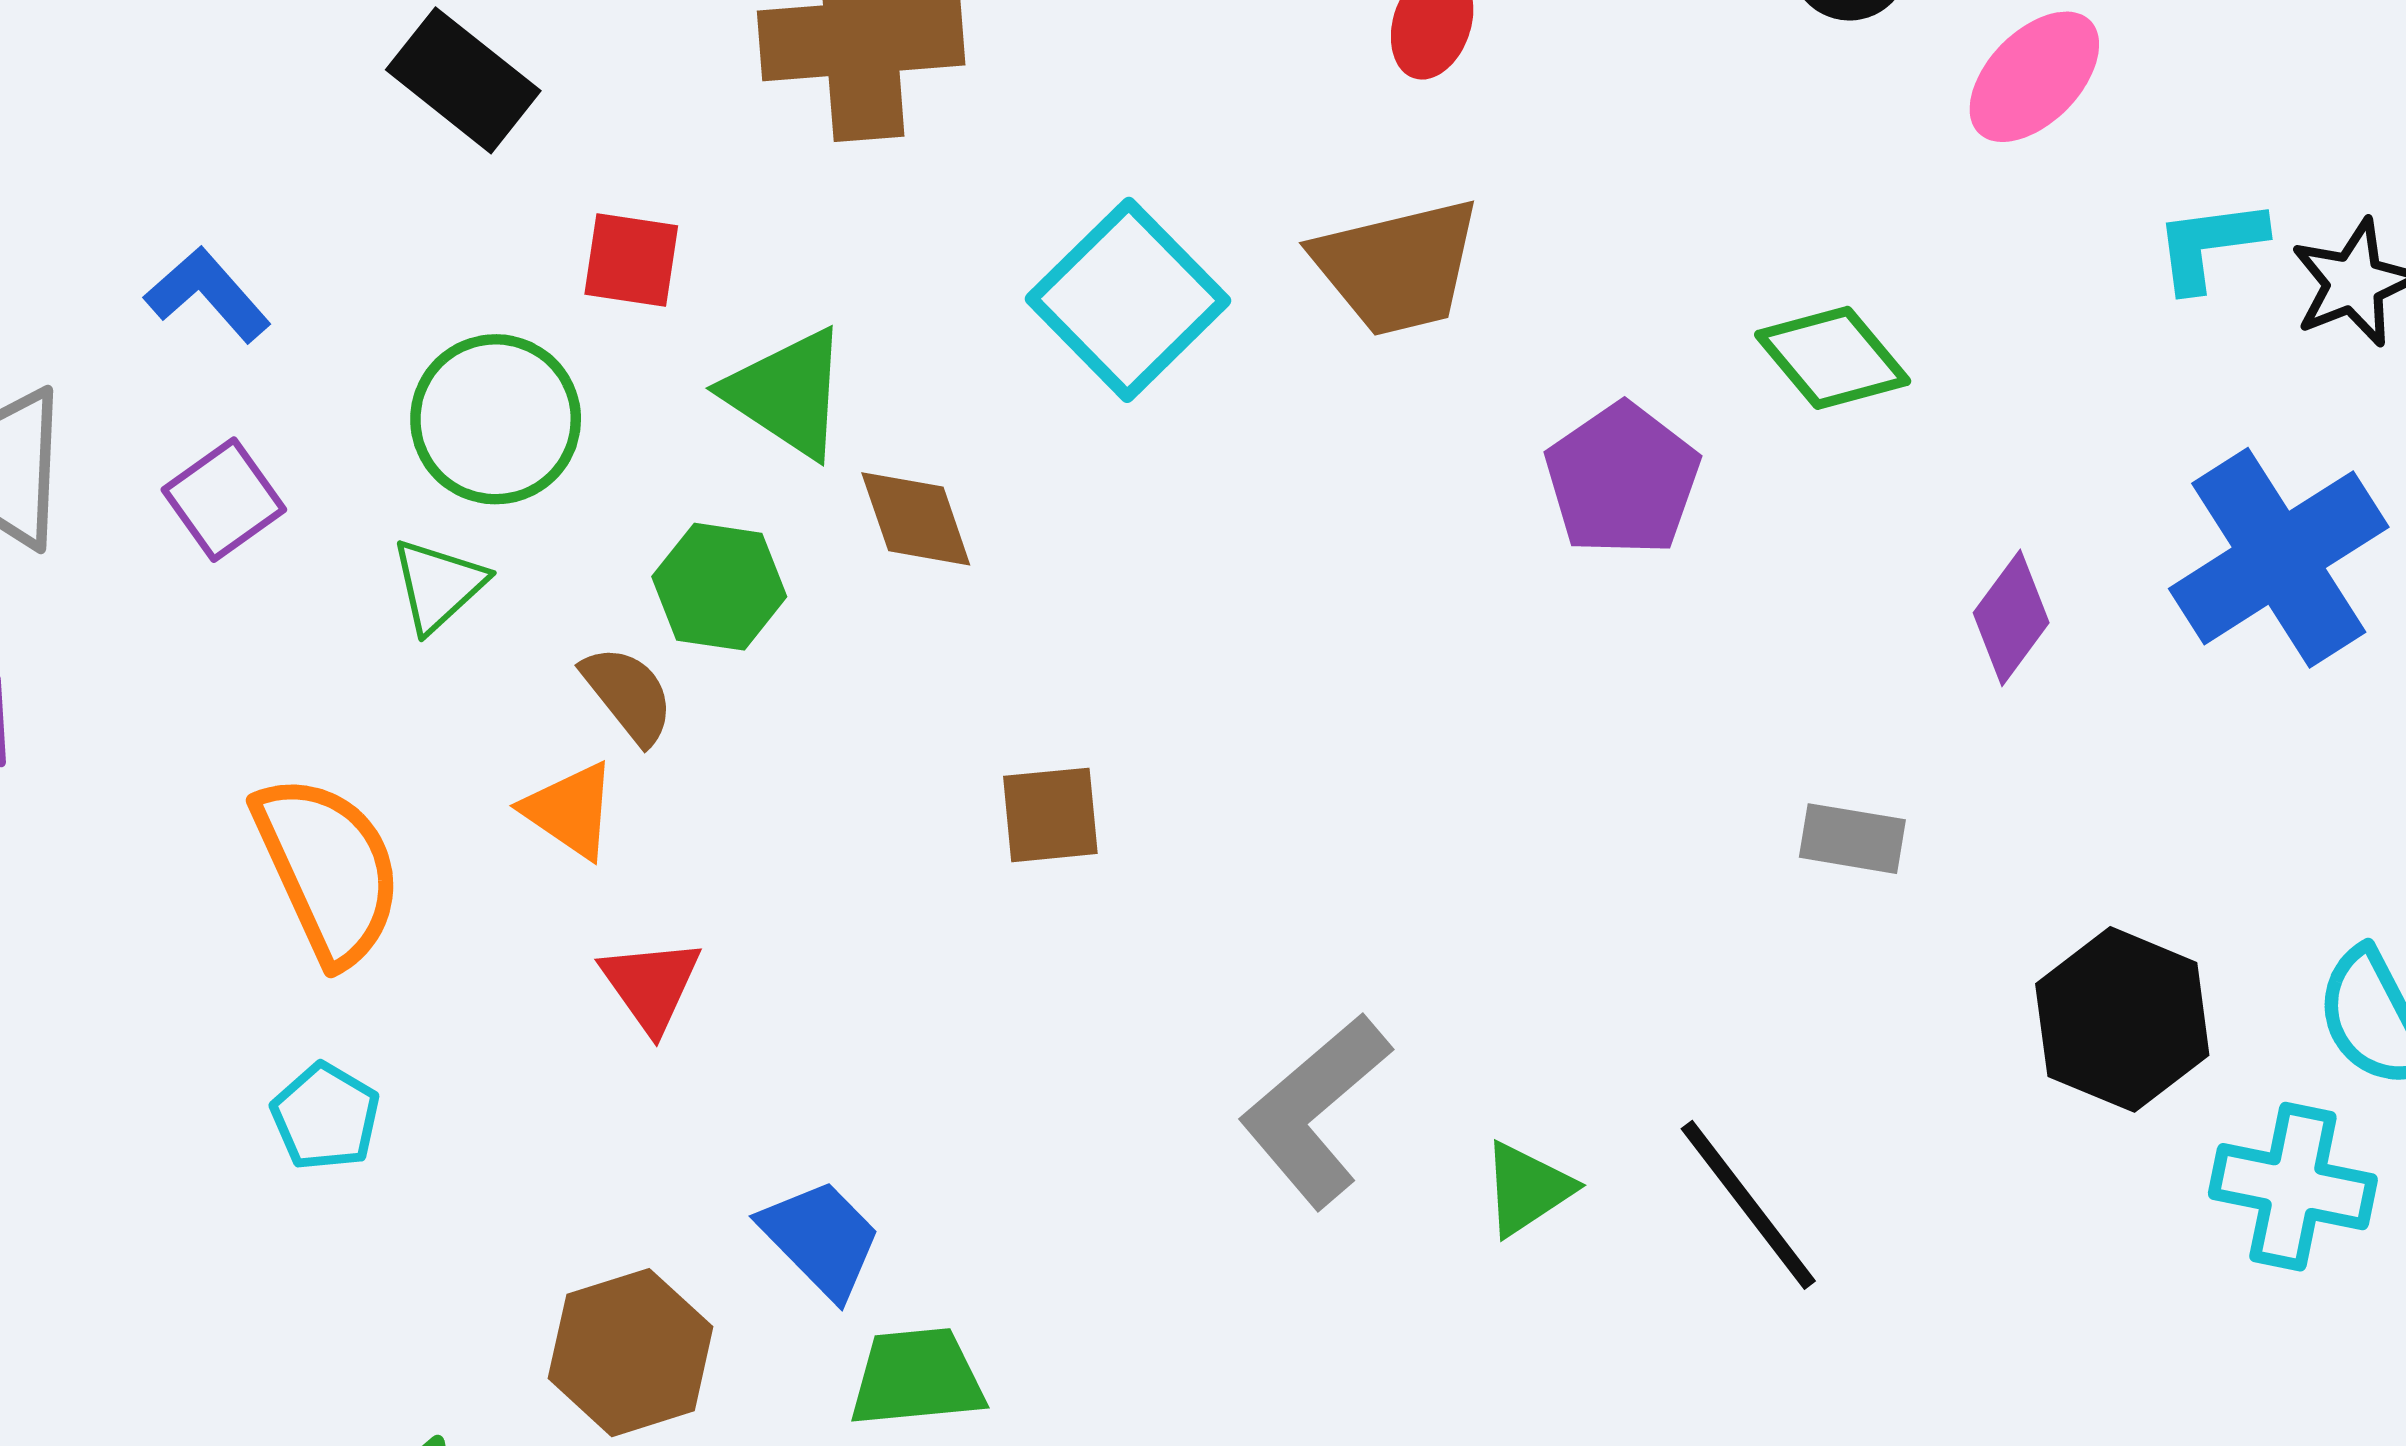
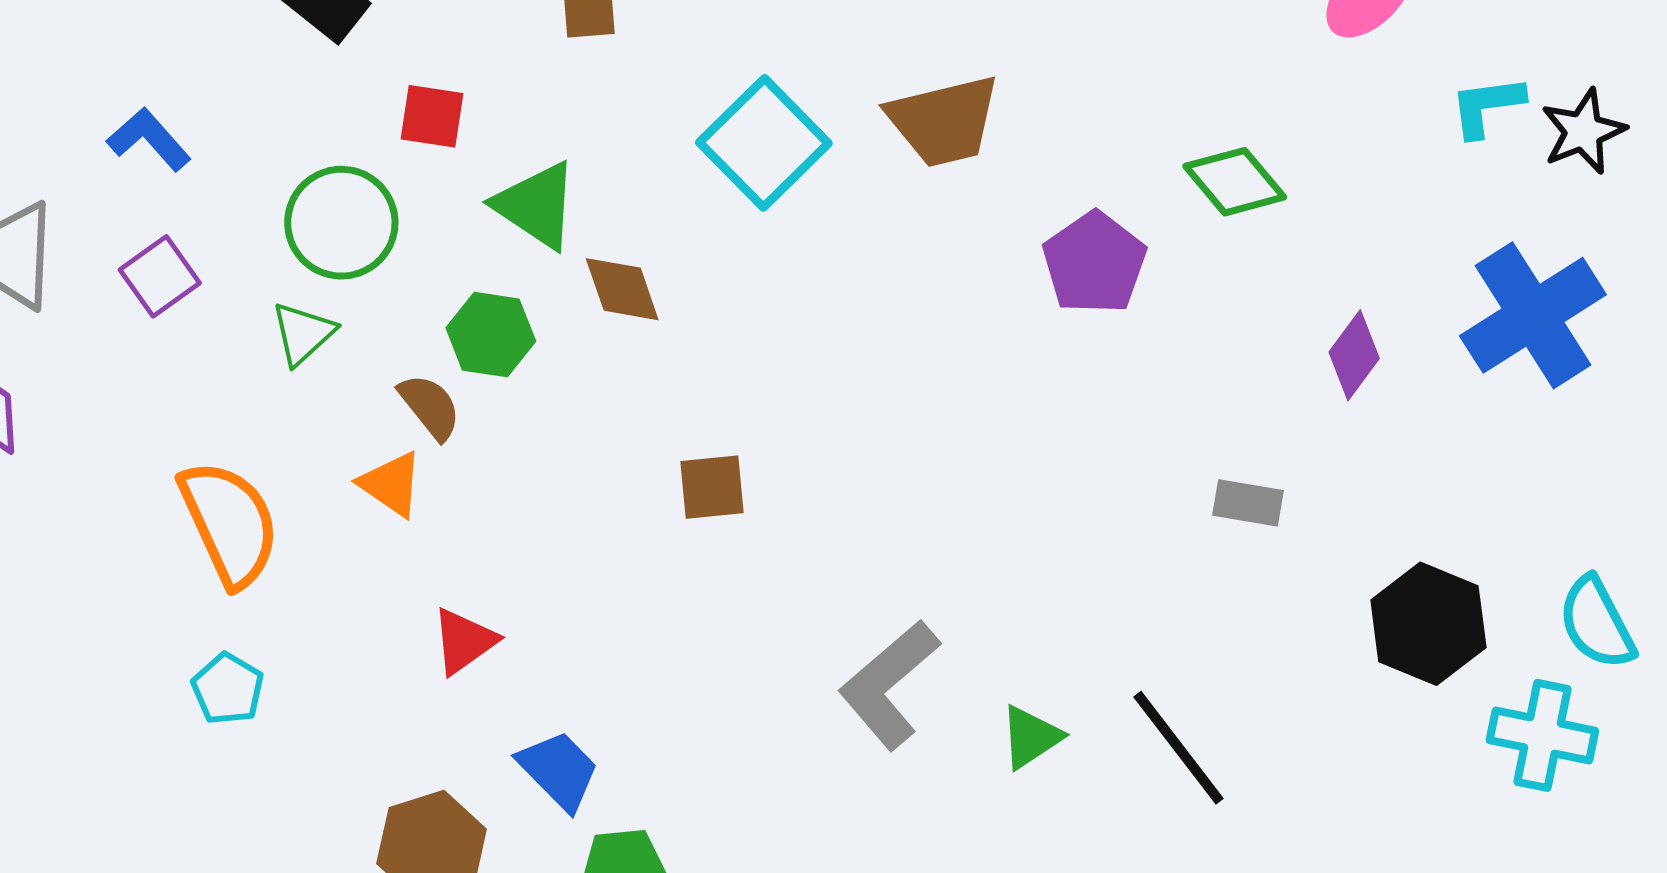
red triangle: (651, 985) -> (464, 641), moved, turned 30

